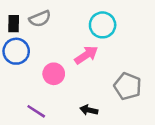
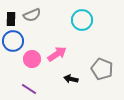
pink arrow: (86, 55) -> (57, 54), moved
pink circle: (54, 74) -> (32, 59), moved
black arrow: (89, 110) -> (71, 79), moved

